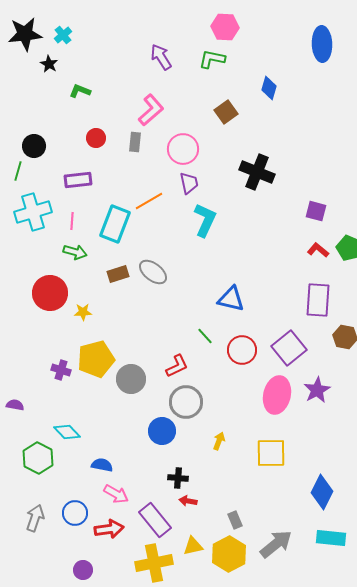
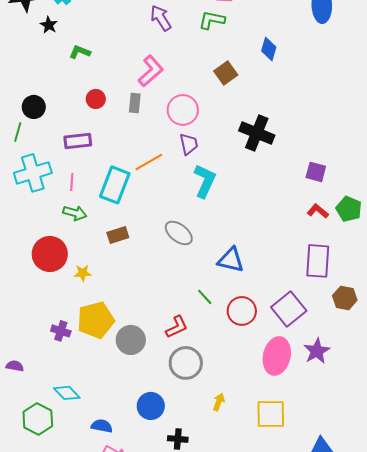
gray ellipse: (153, 272) -> (179, 233), moved
blue circle: (162, 431) -> (151, 406), moved

